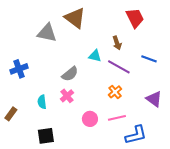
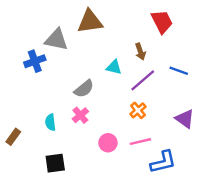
brown triangle: (75, 18) -> (90, 22), turned -45
purple line: (119, 67) -> (143, 80), turned -70
blue cross: (19, 69) -> (35, 61), moved

